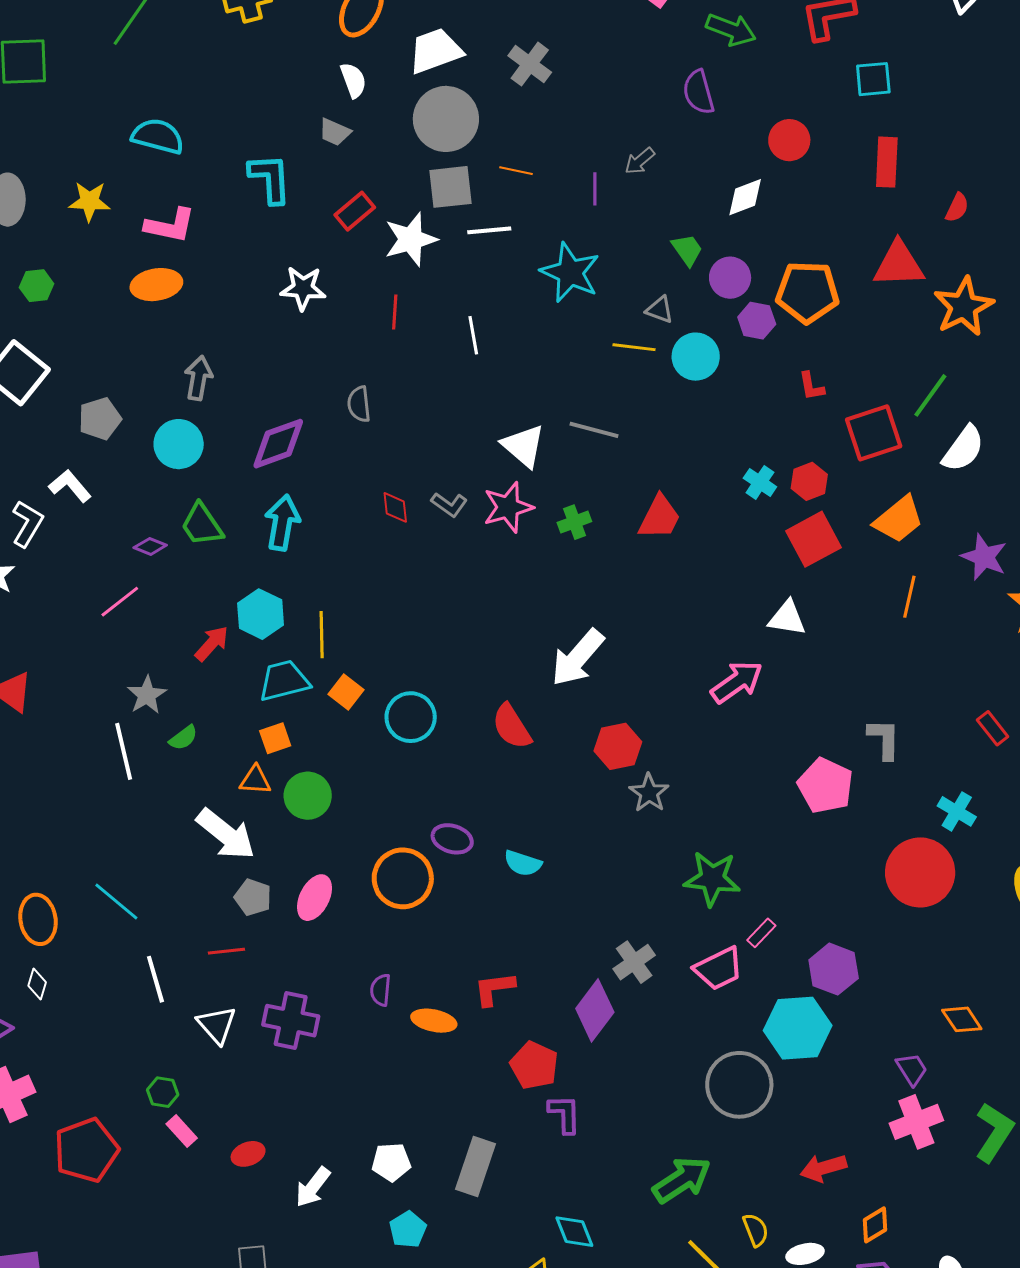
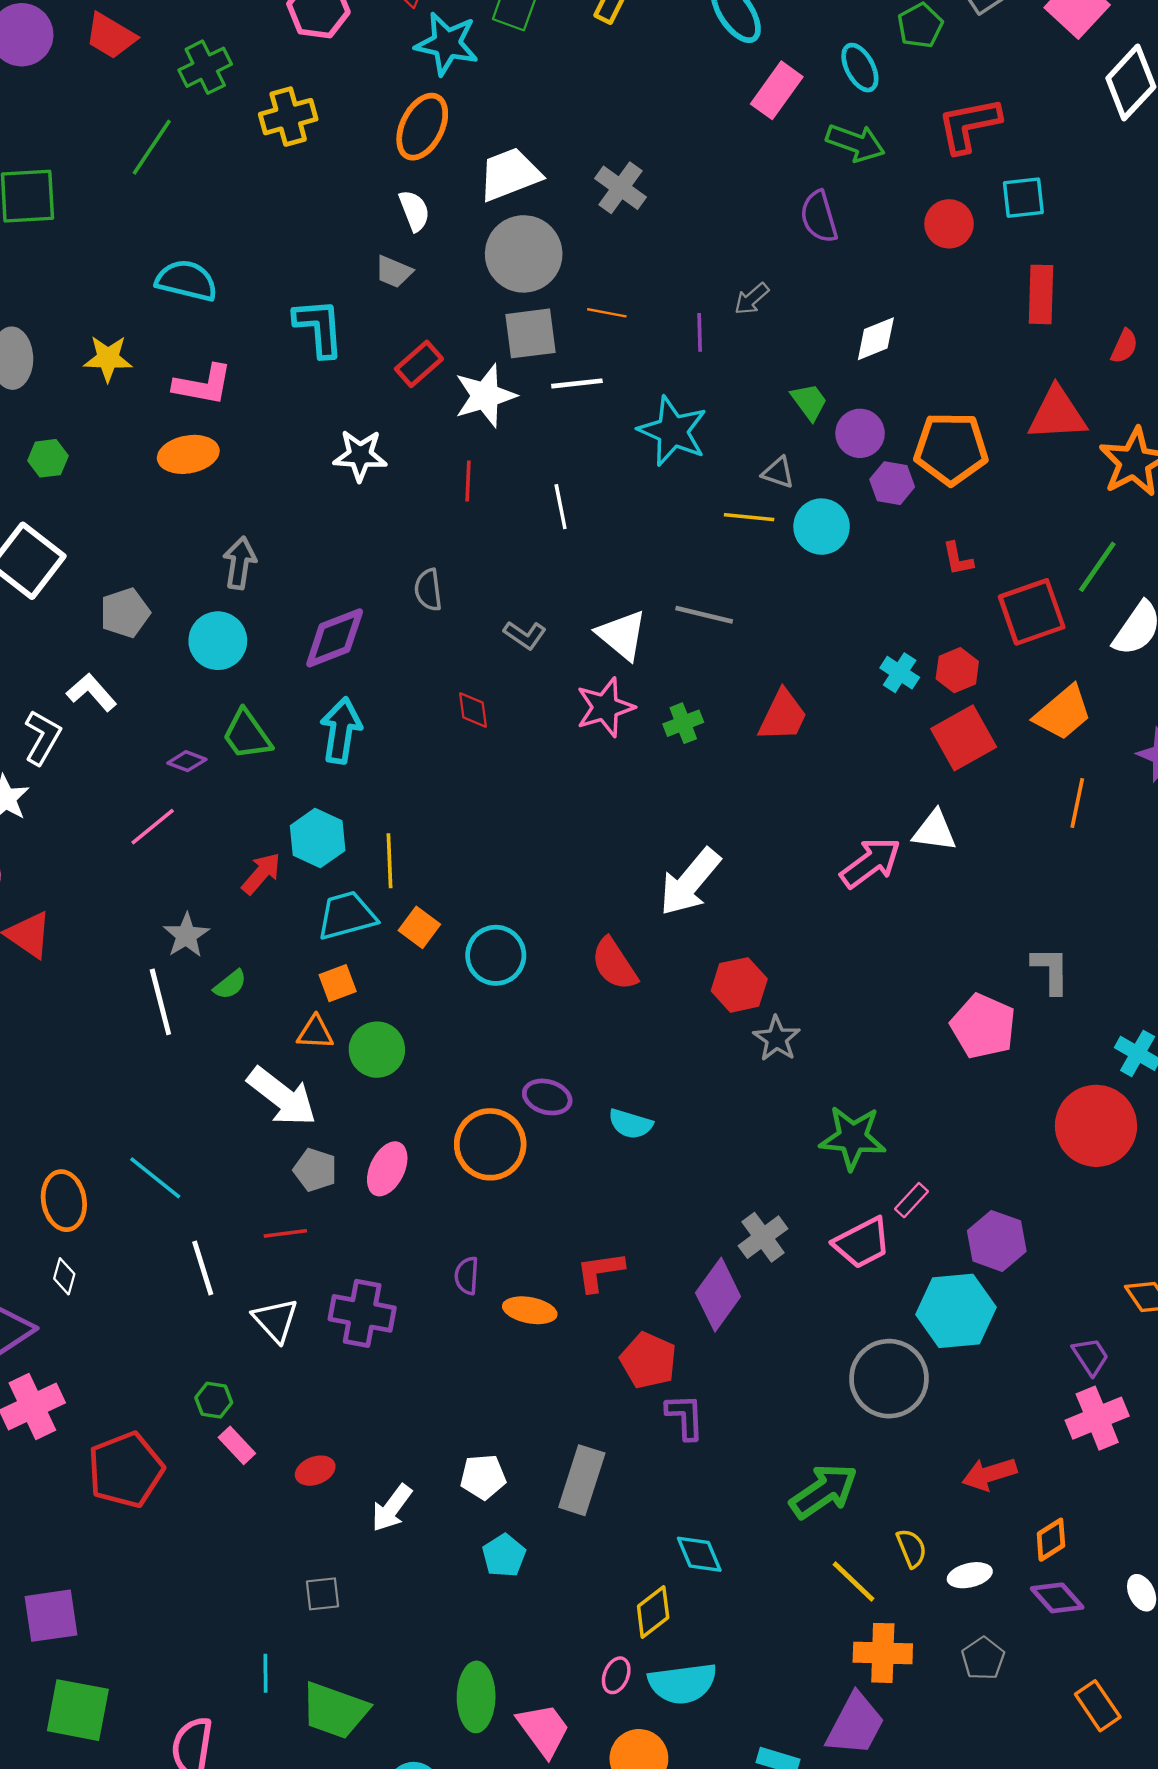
red circle: (789, 140) -> (949, 224), moved
gray L-shape: (449, 505) -> (525, 635), moved
pink arrow: (737, 682) -> (871, 863), moved

